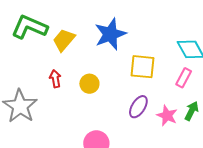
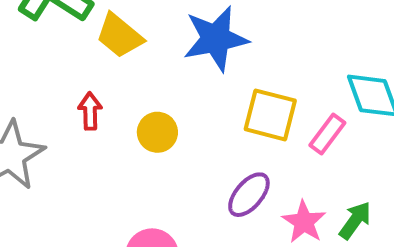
yellow trapezoid: (64, 40) -> (120, 36), turned -100
pink rectangle: (184, 78) -> (327, 134), moved

